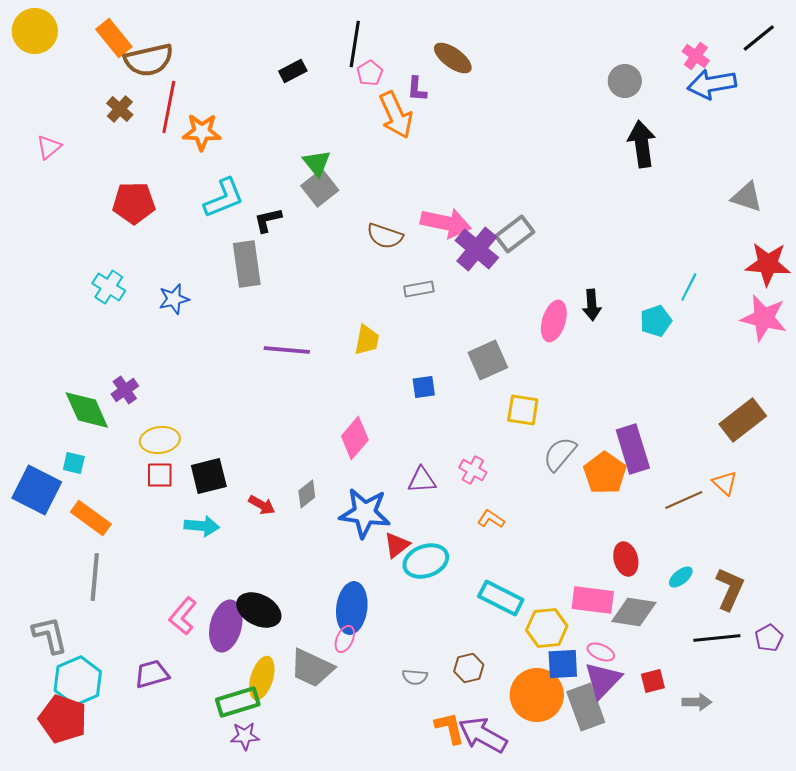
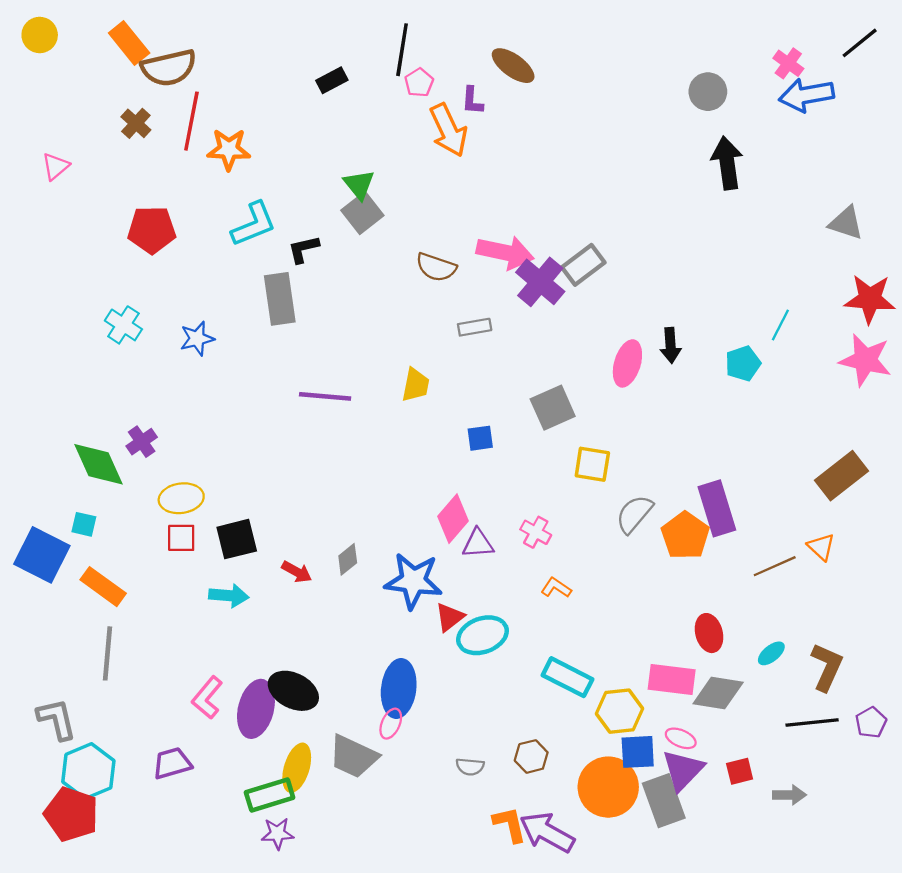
yellow circle: (35, 31) -> (40, 35), size x0.7
pink diamond: (355, 438) -> (453, 519), moved

